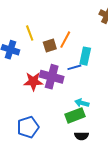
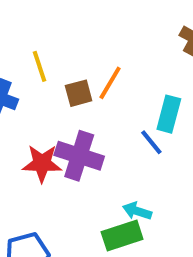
cyan rectangle: (85, 56) -> (169, 114), moved
blue line: (74, 67) -> (151, 142), moved, turned 64

